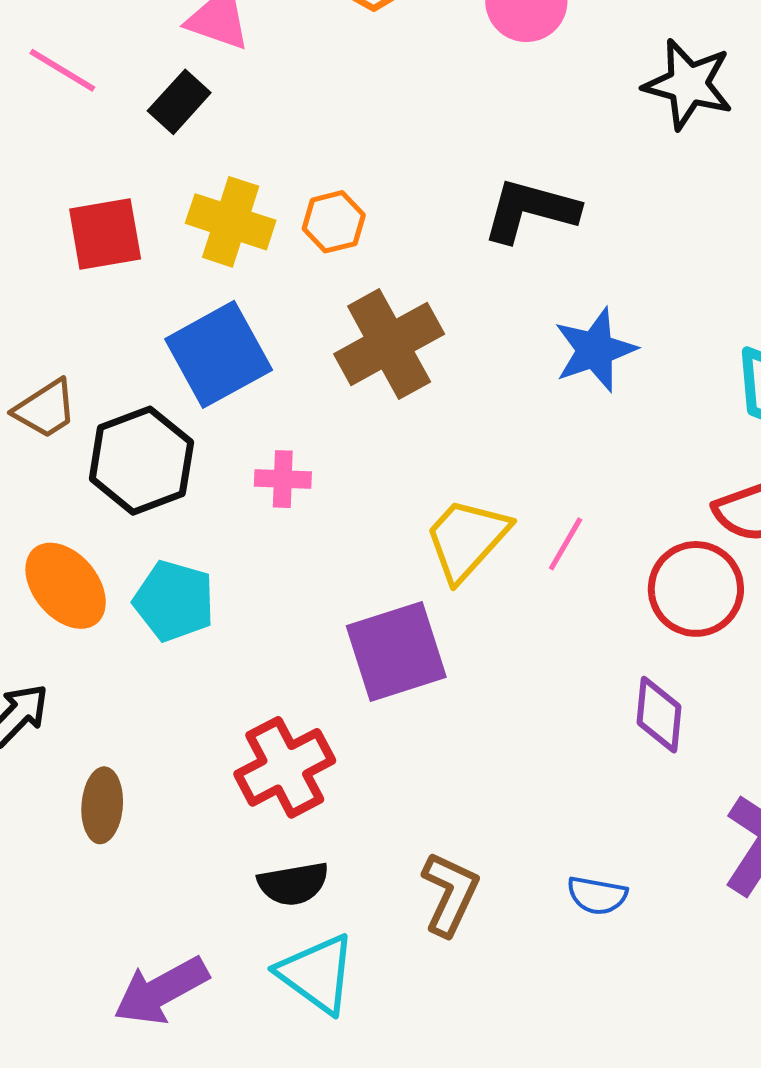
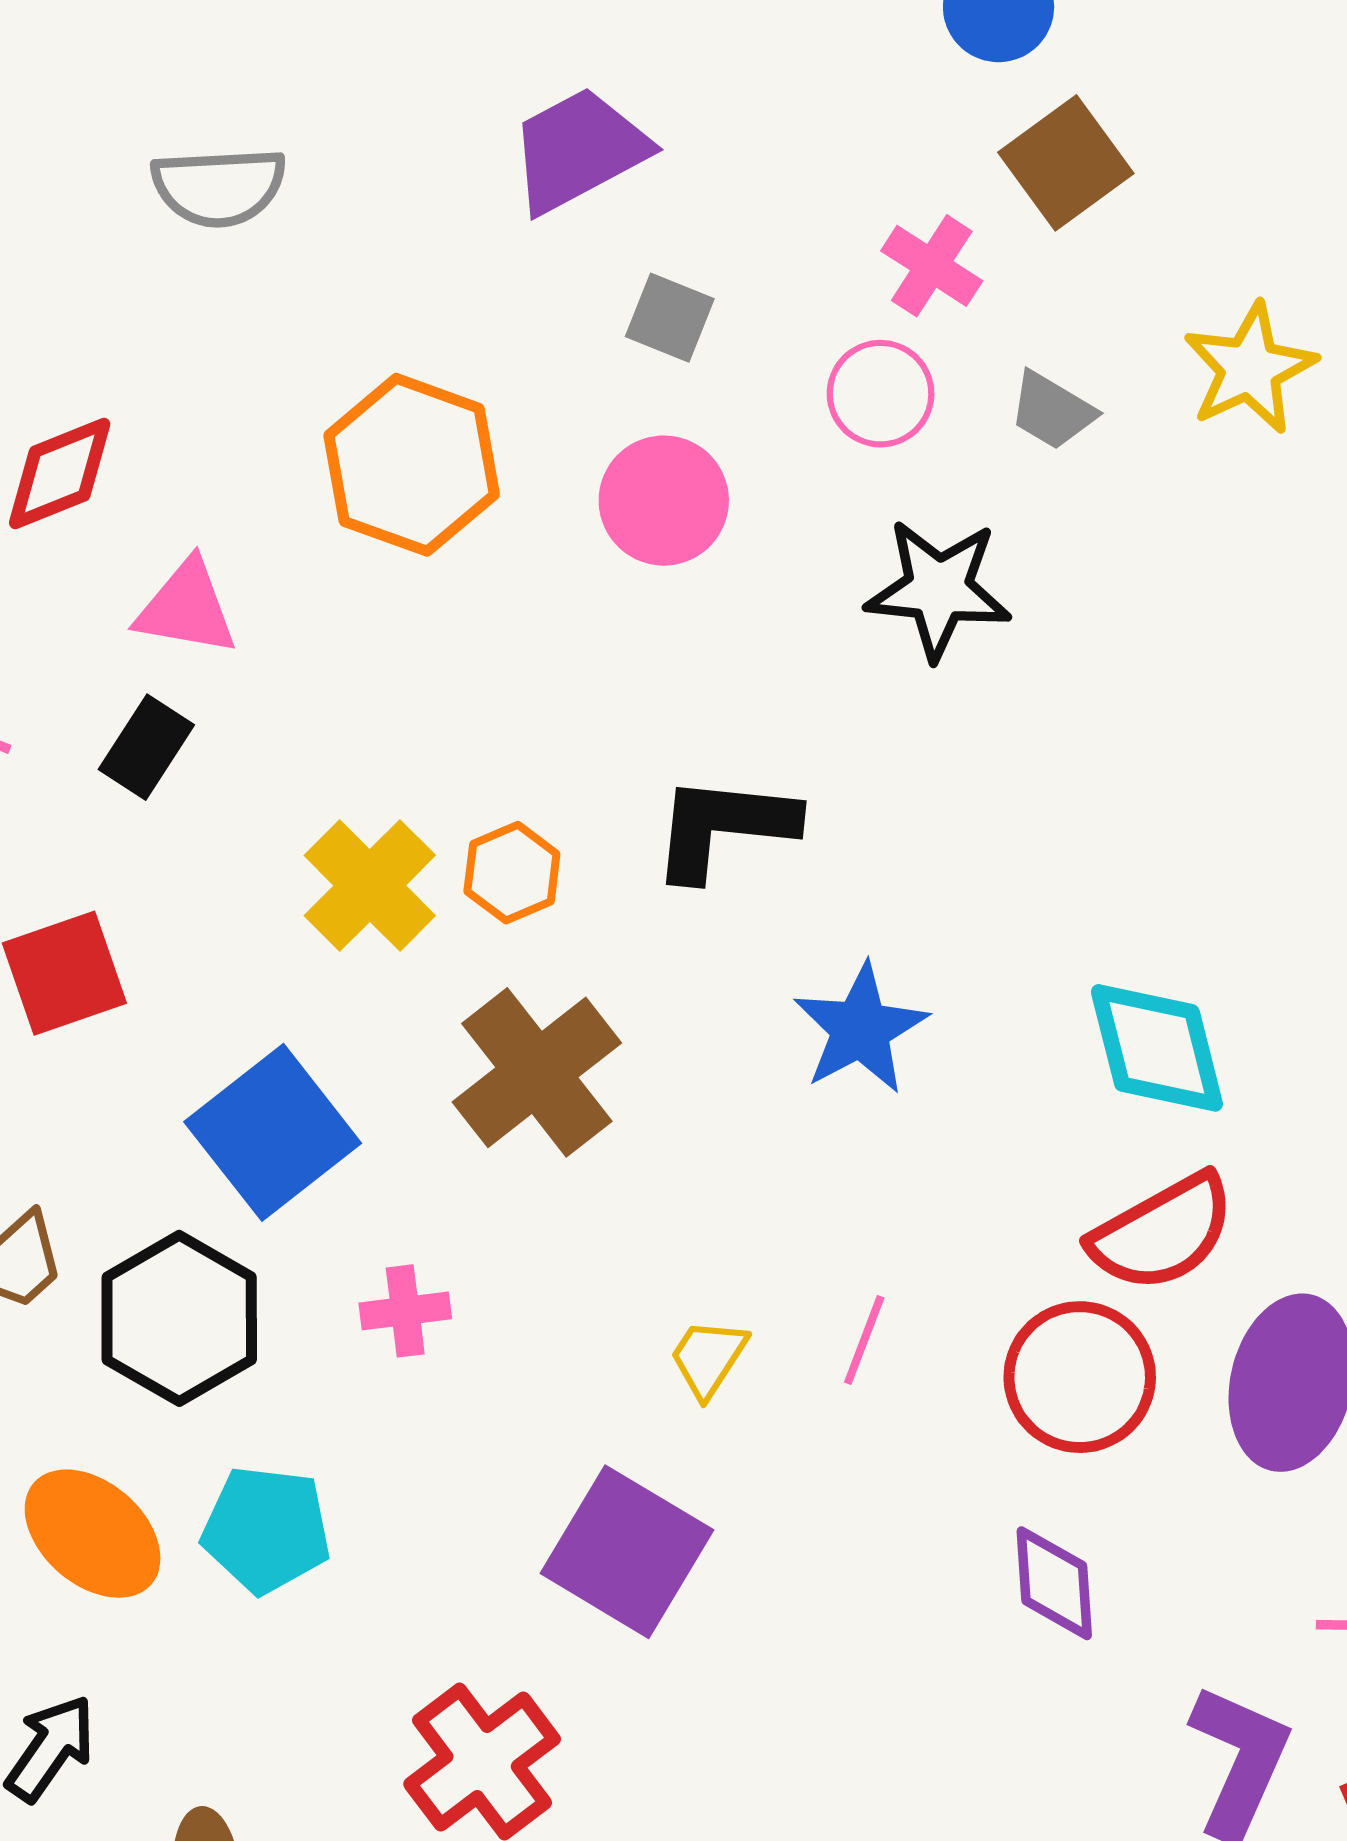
yellow cross: (231, 222) -> (370, 885), moved, turned 36
orange hexagon: (334, 222) -> (512, 873), moved
yellow trapezoid: (467, 539) -> (708, 1358), size x0.6
purple square: (396, 652) -> (627, 1552), turned -32

